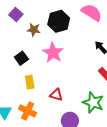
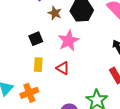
red triangle: (56, 95) -> (63, 68), moved
orange cross: (28, 111) -> (29, 93), turned 30

